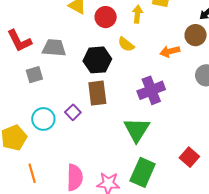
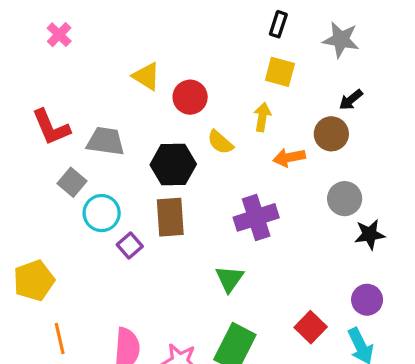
yellow arrow: (137, 14) -> (262, 117), moved
gray square: (34, 75) -> (72, 182), turned -36
cyan circle: (43, 119) -> (102, 213), moved
green triangle: (137, 130) -> (230, 279), size x0.7

